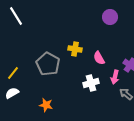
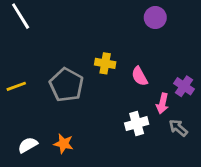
yellow line: (13, 73) -> (16, 86), moved, turned 32
white cross: (91, 83) -> (137, 124), moved
white semicircle: (12, 93) -> (28, 145), moved

